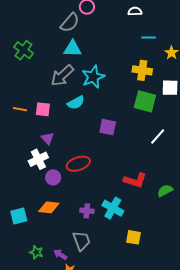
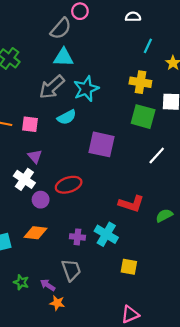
cyan line: (149, 37) -> (148, 46), turned -64
purple square: (108, 127) -> (102, 144), size x1.4
white cross: (38, 159) -> (24, 179), turned -30

